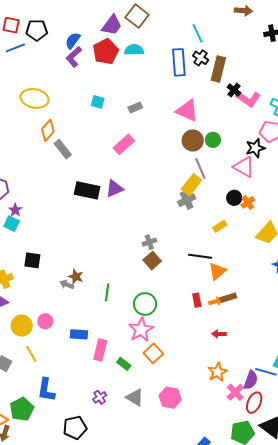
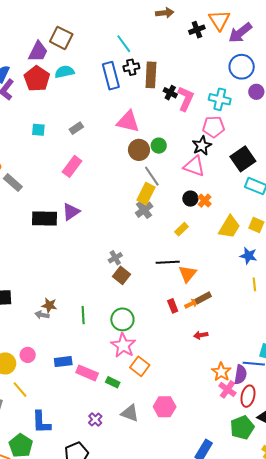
black cross: (201, 58) -> (131, 67), turned -35
pink L-shape: (248, 99) -> (186, 99), turned -90
pink rectangle: (100, 350) -> (87, 373), turned -70
orange star: (217, 372) -> (221, 372), moved

